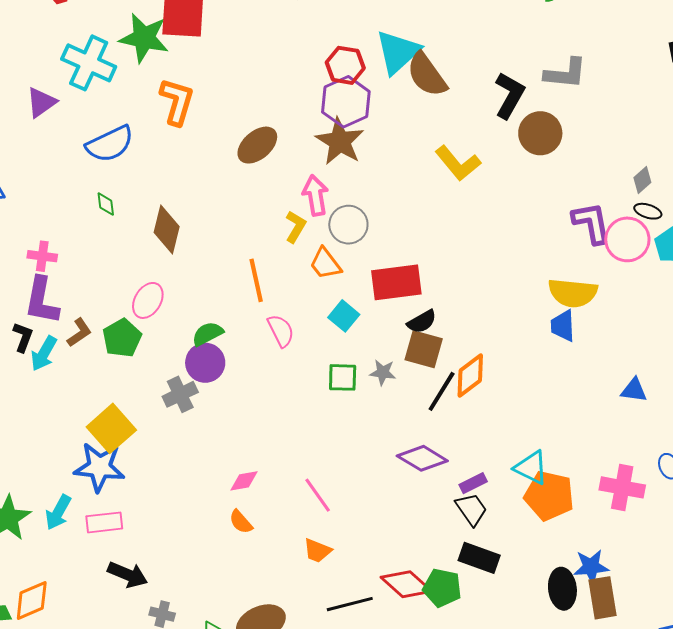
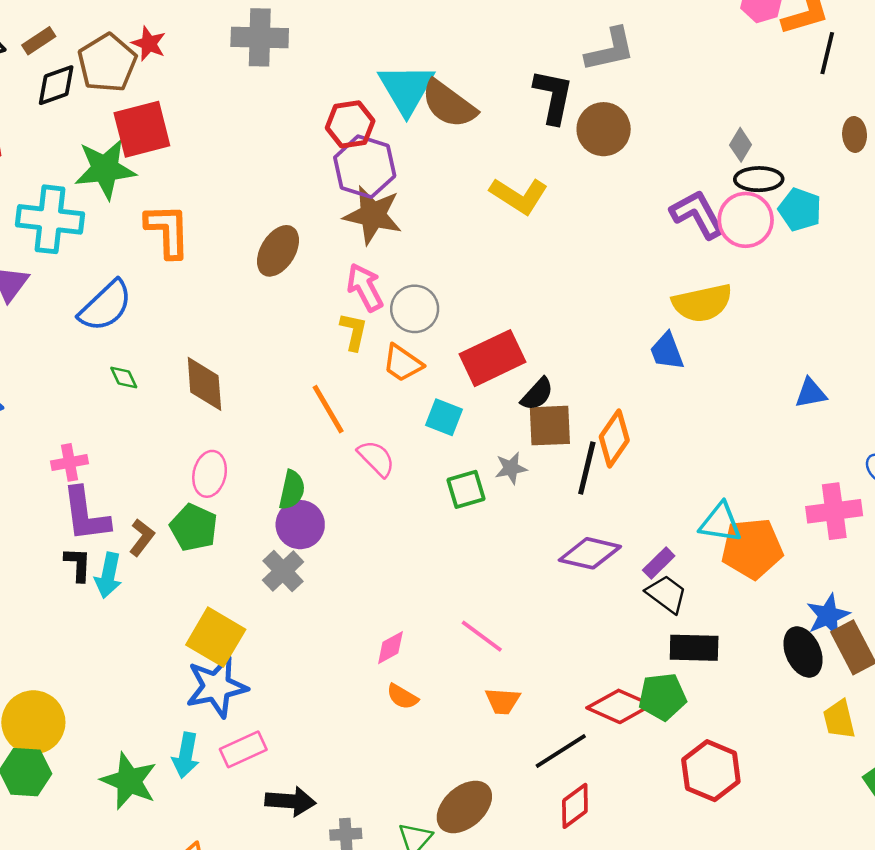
black ellipse: (648, 211) -> (759, 179), size x1.4
blue trapezoid: (563, 326) -> (667, 351), moved
green semicircle: (208, 334) -> (292, 490), turned 148

